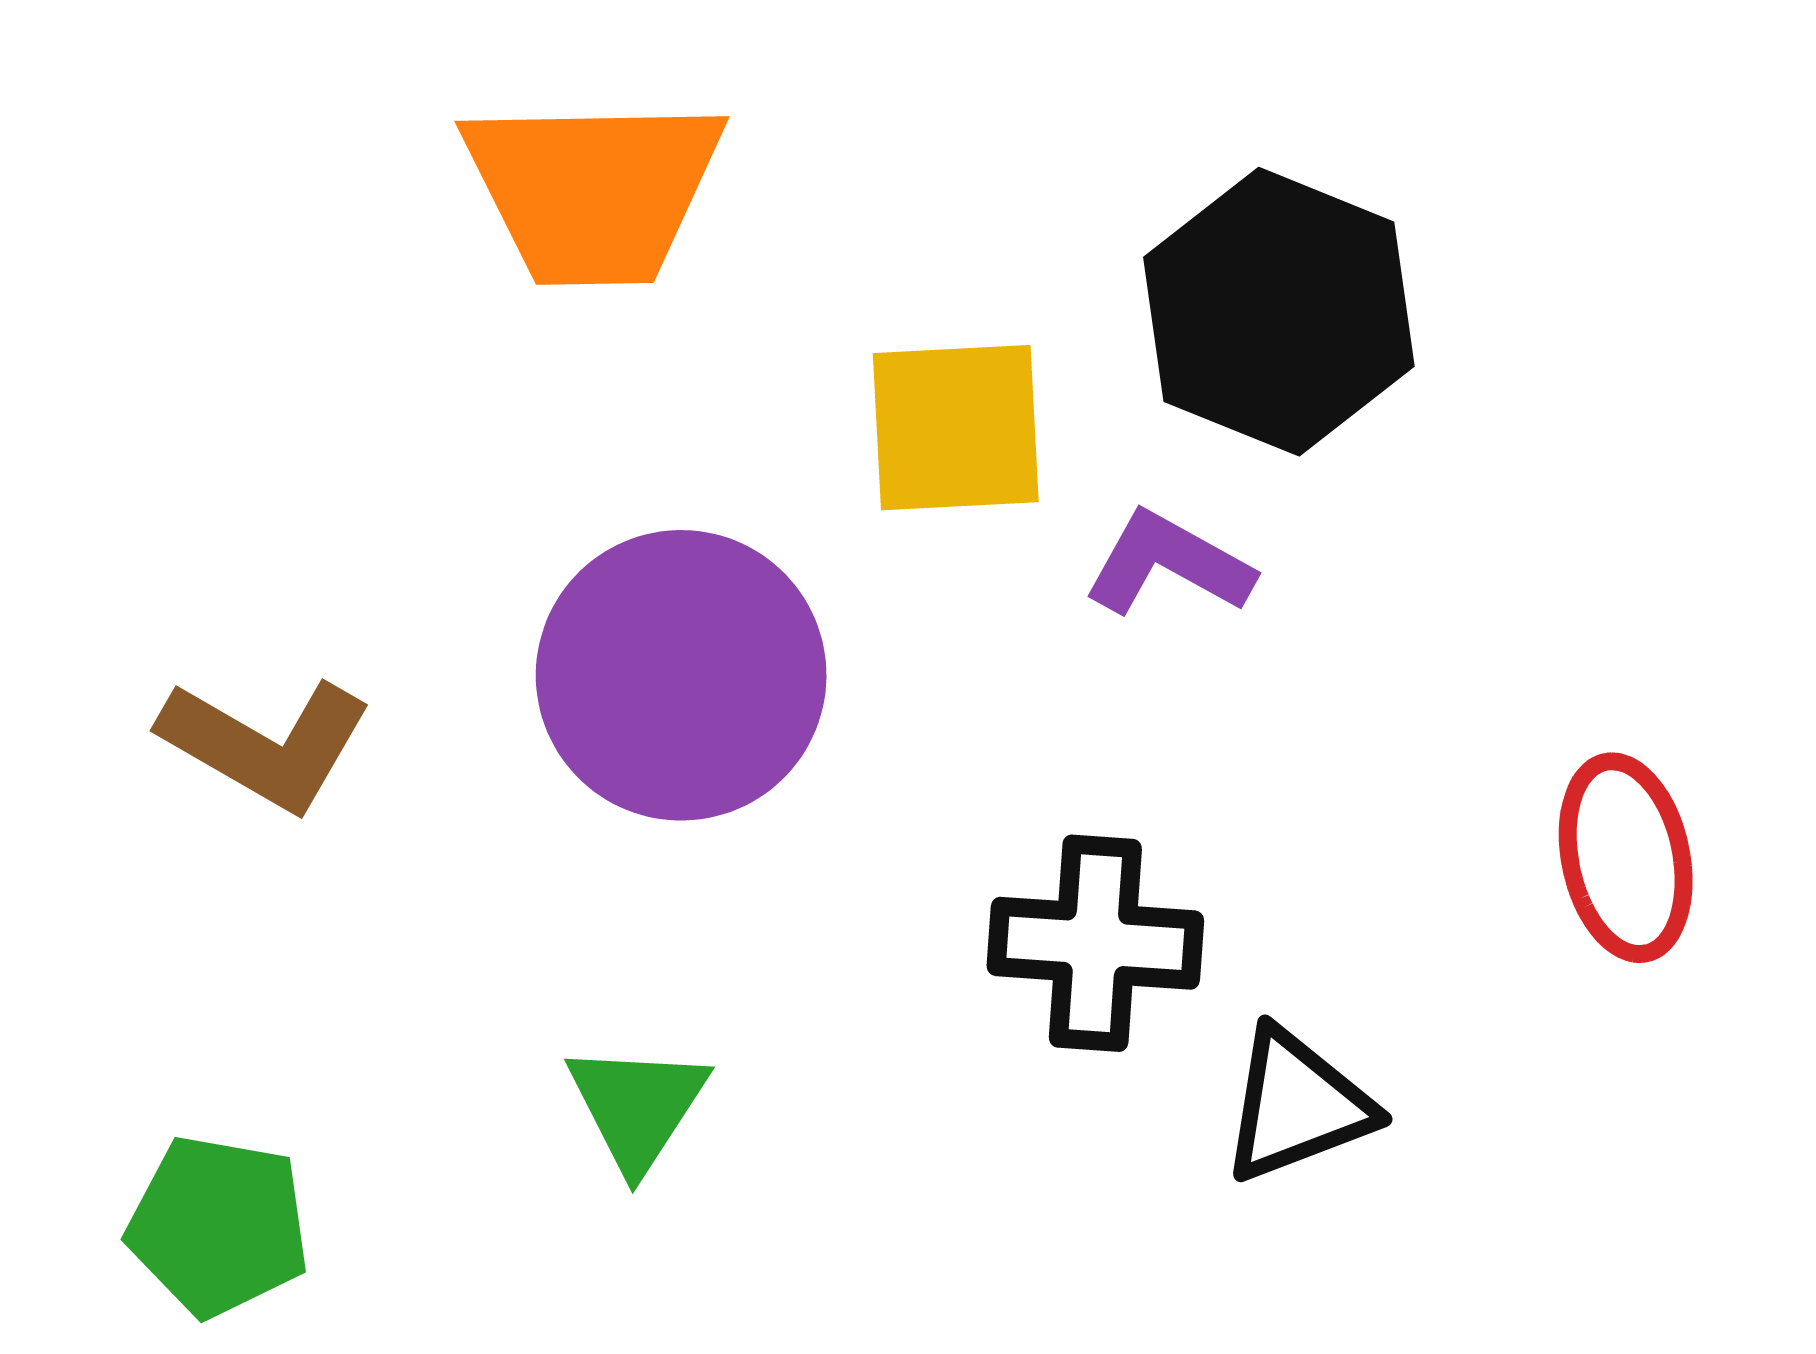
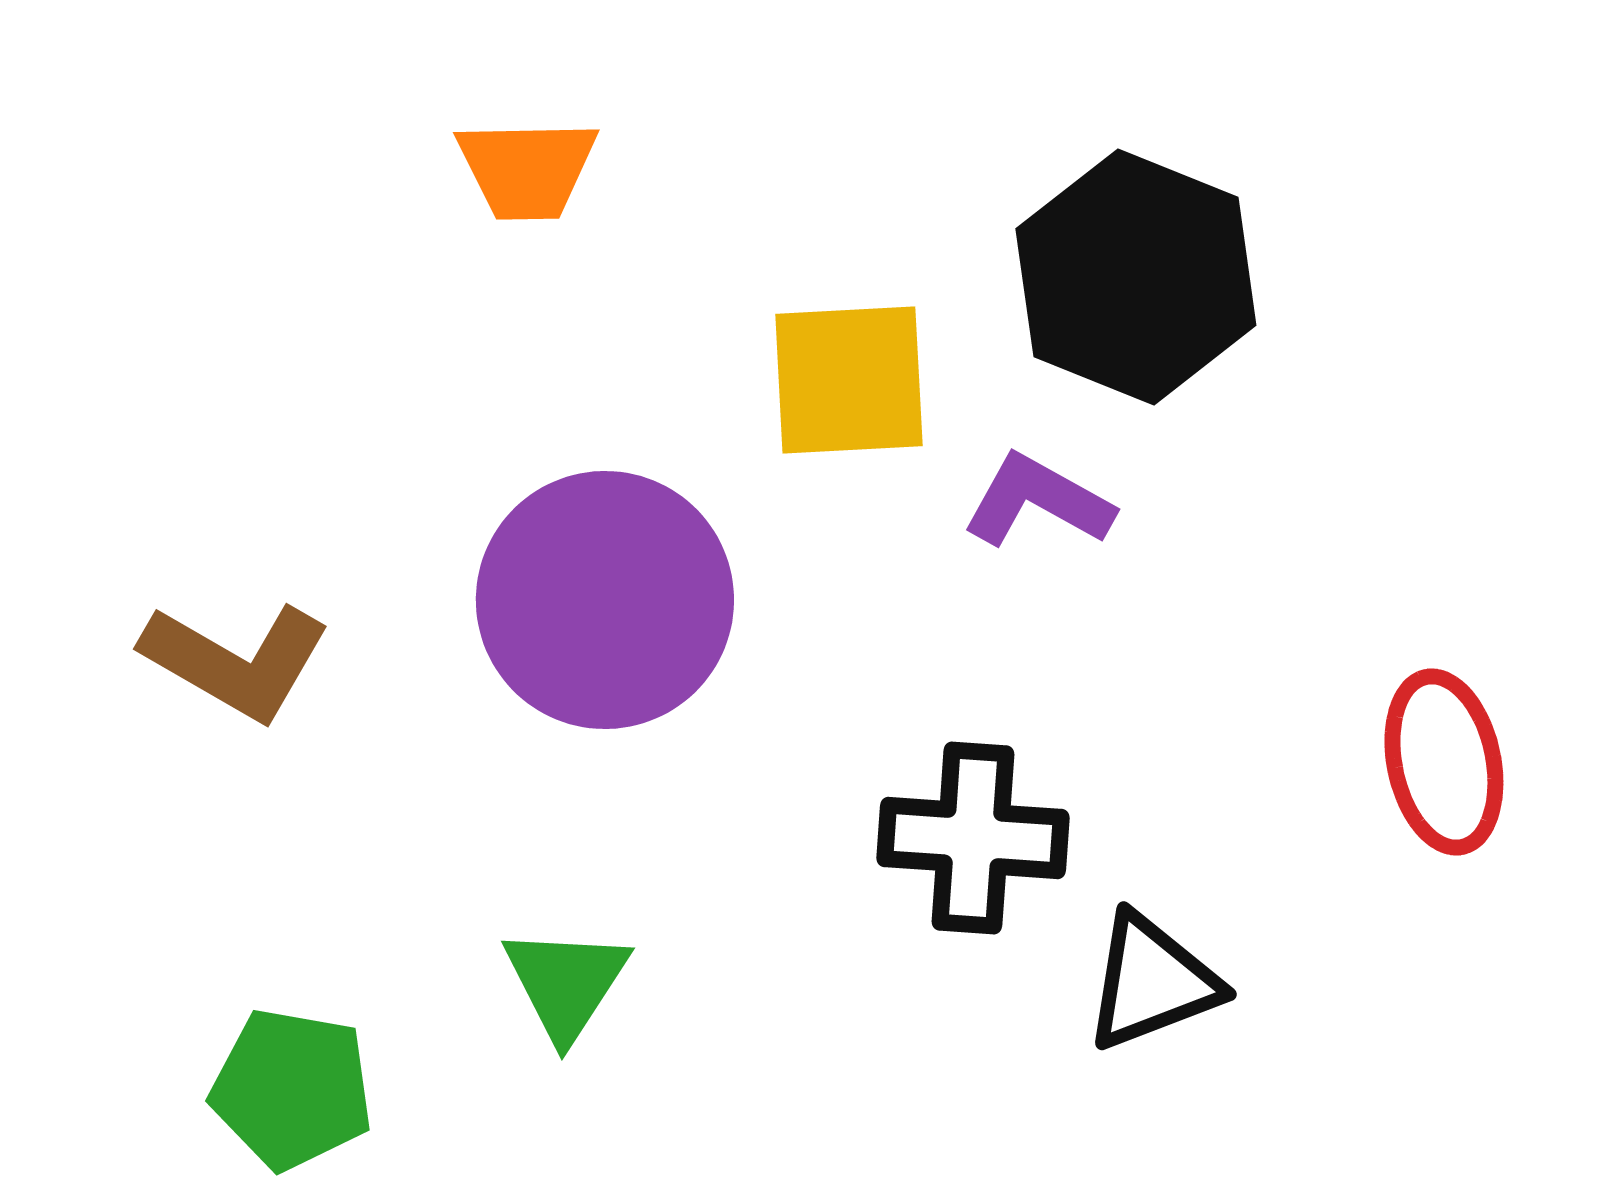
orange trapezoid: (593, 190) -> (527, 169), size x0.6
green pentagon: (218, 1226) -> (292, 1089), moved

